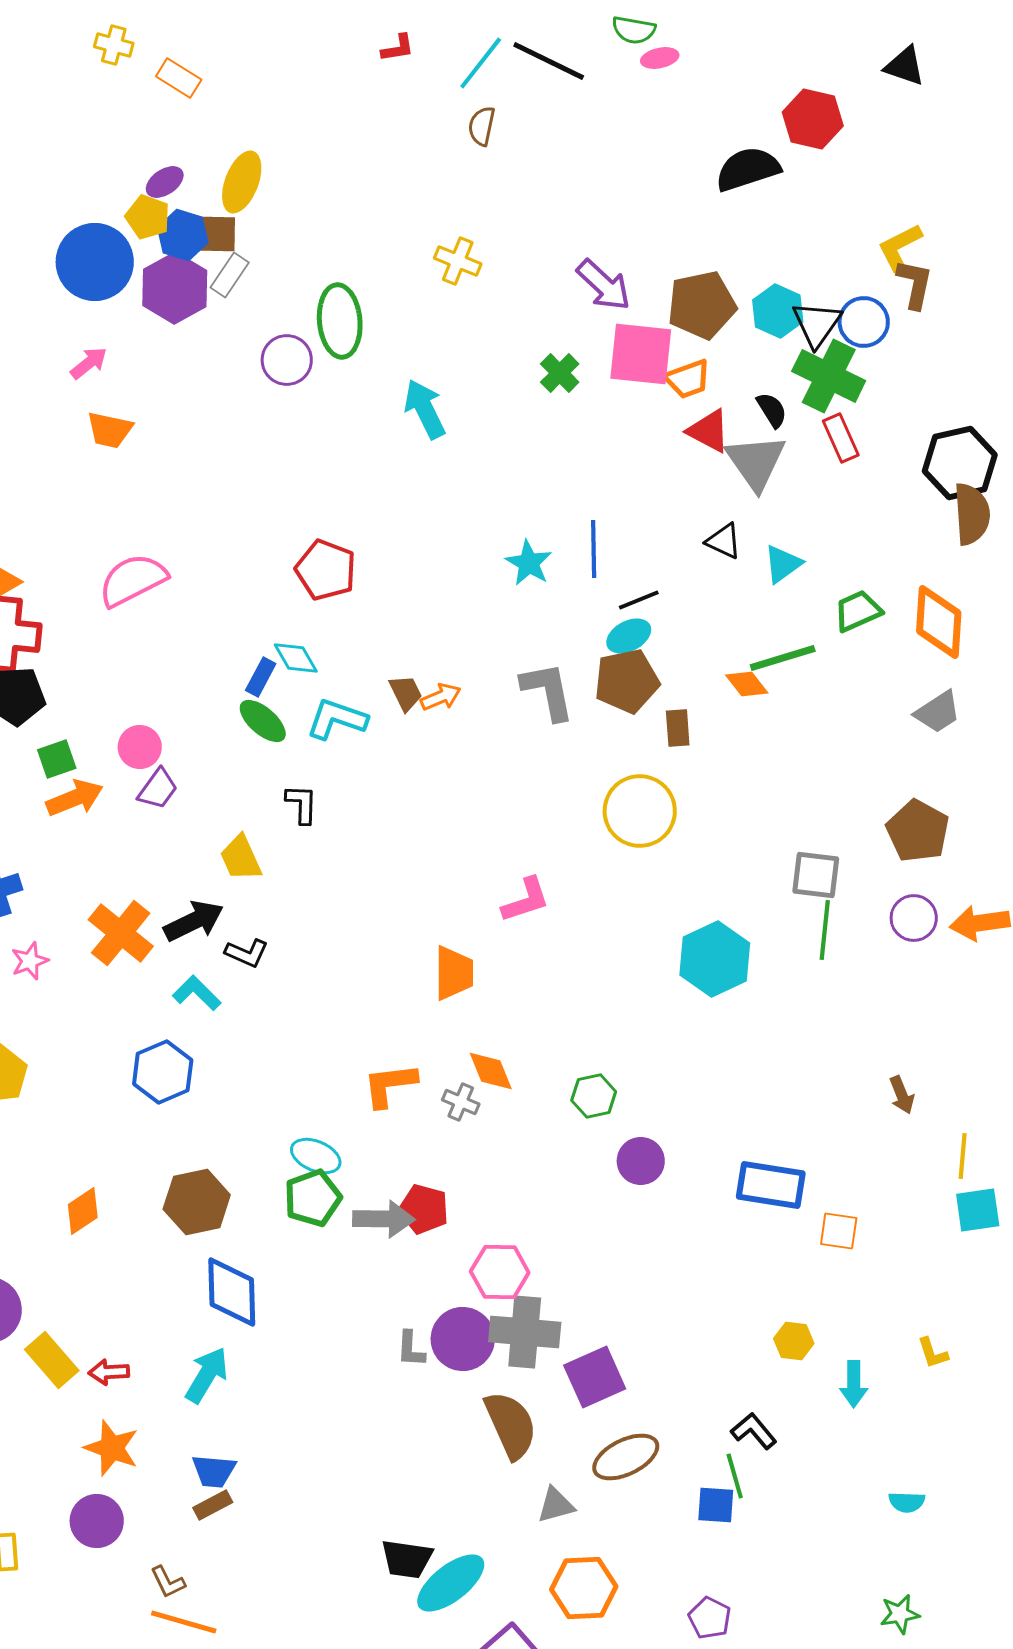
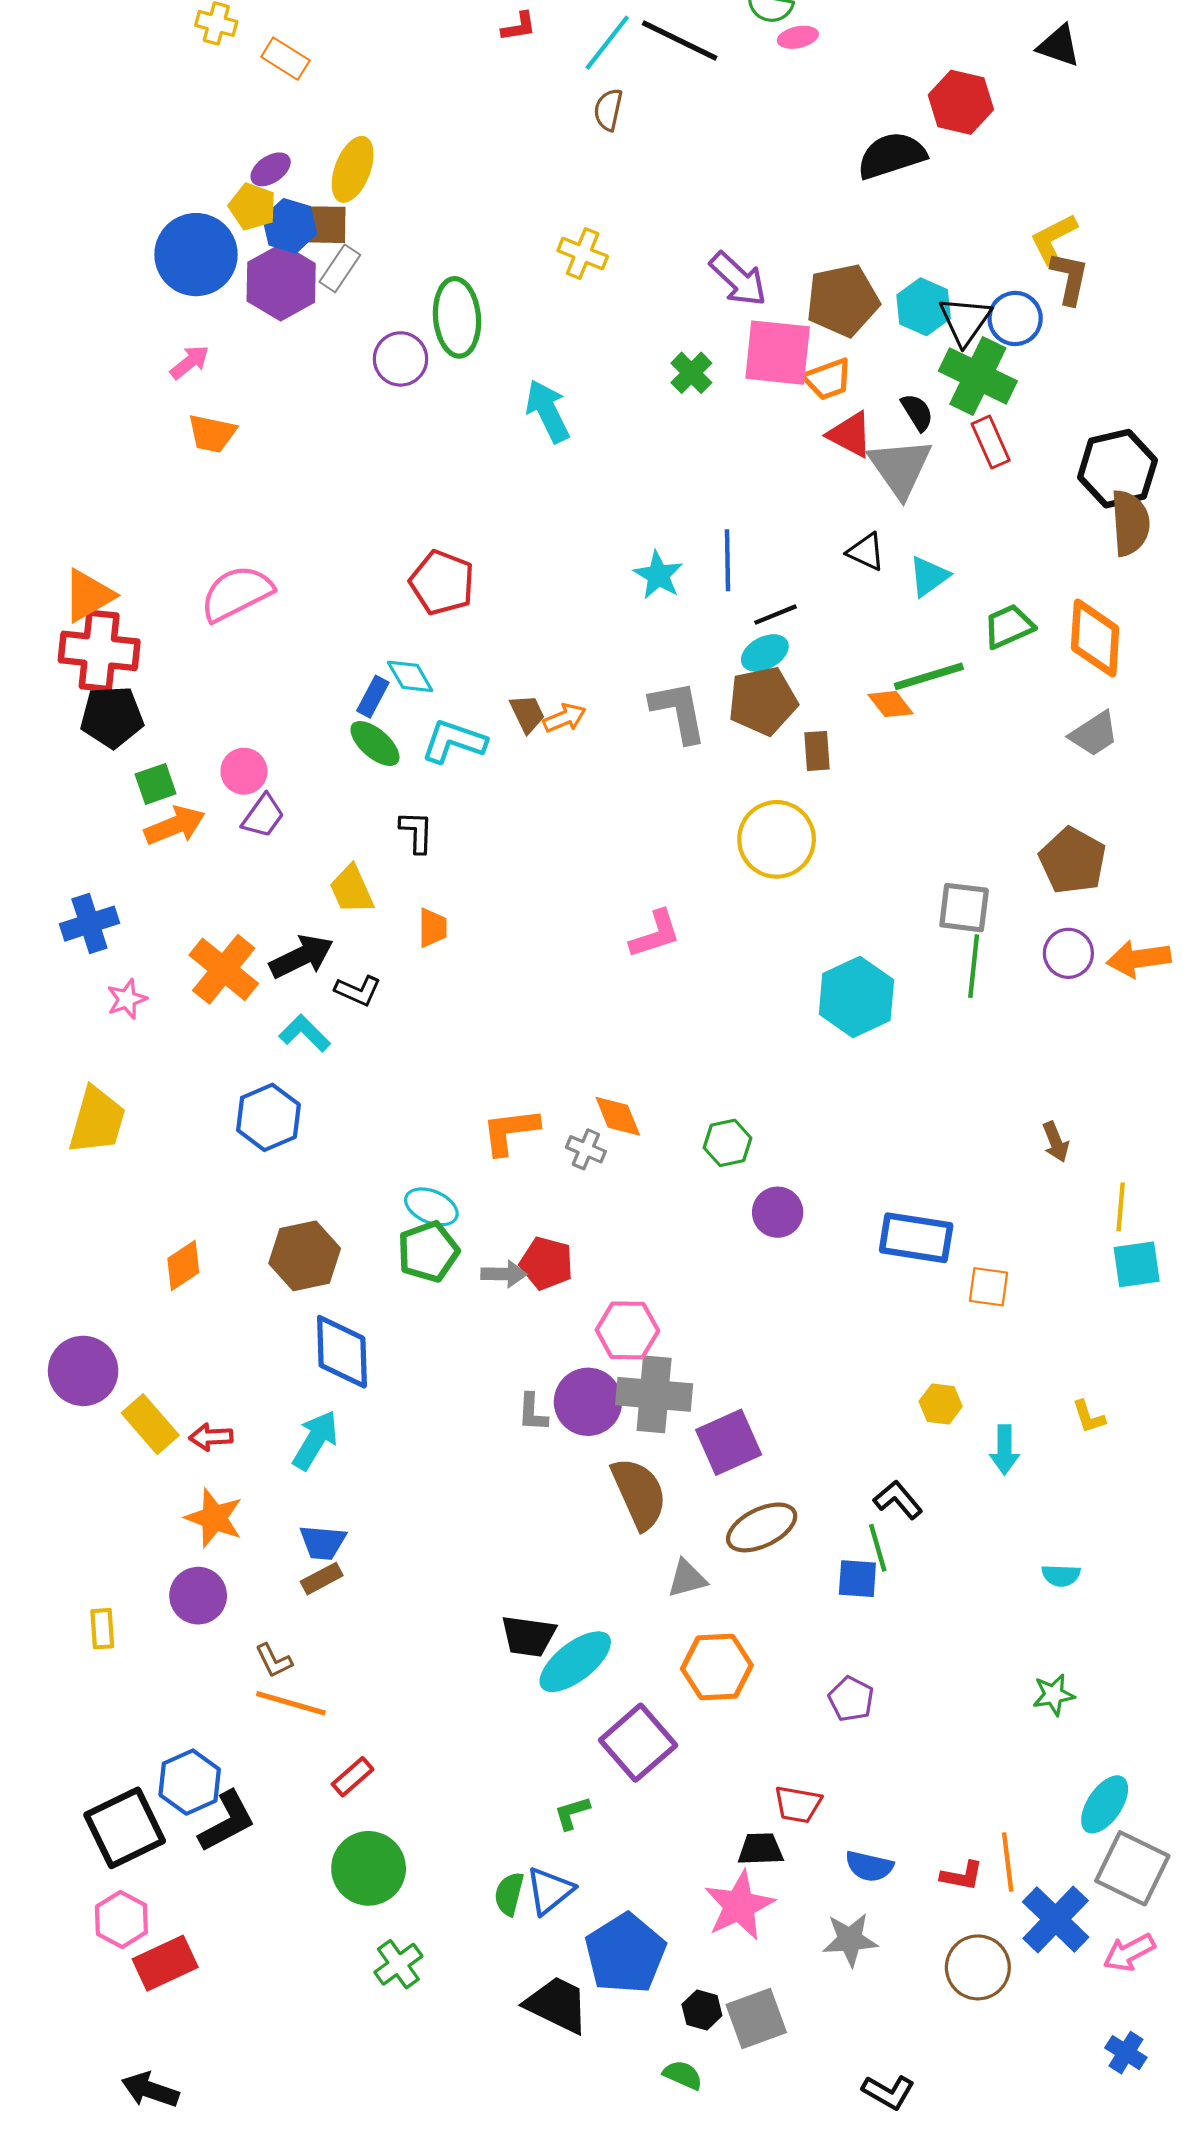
orange trapezoid: (454, 973) -> (432, 928), moved, size x0.7
gray arrow: (384, 1219) -> (504, 1274), size x0.7

